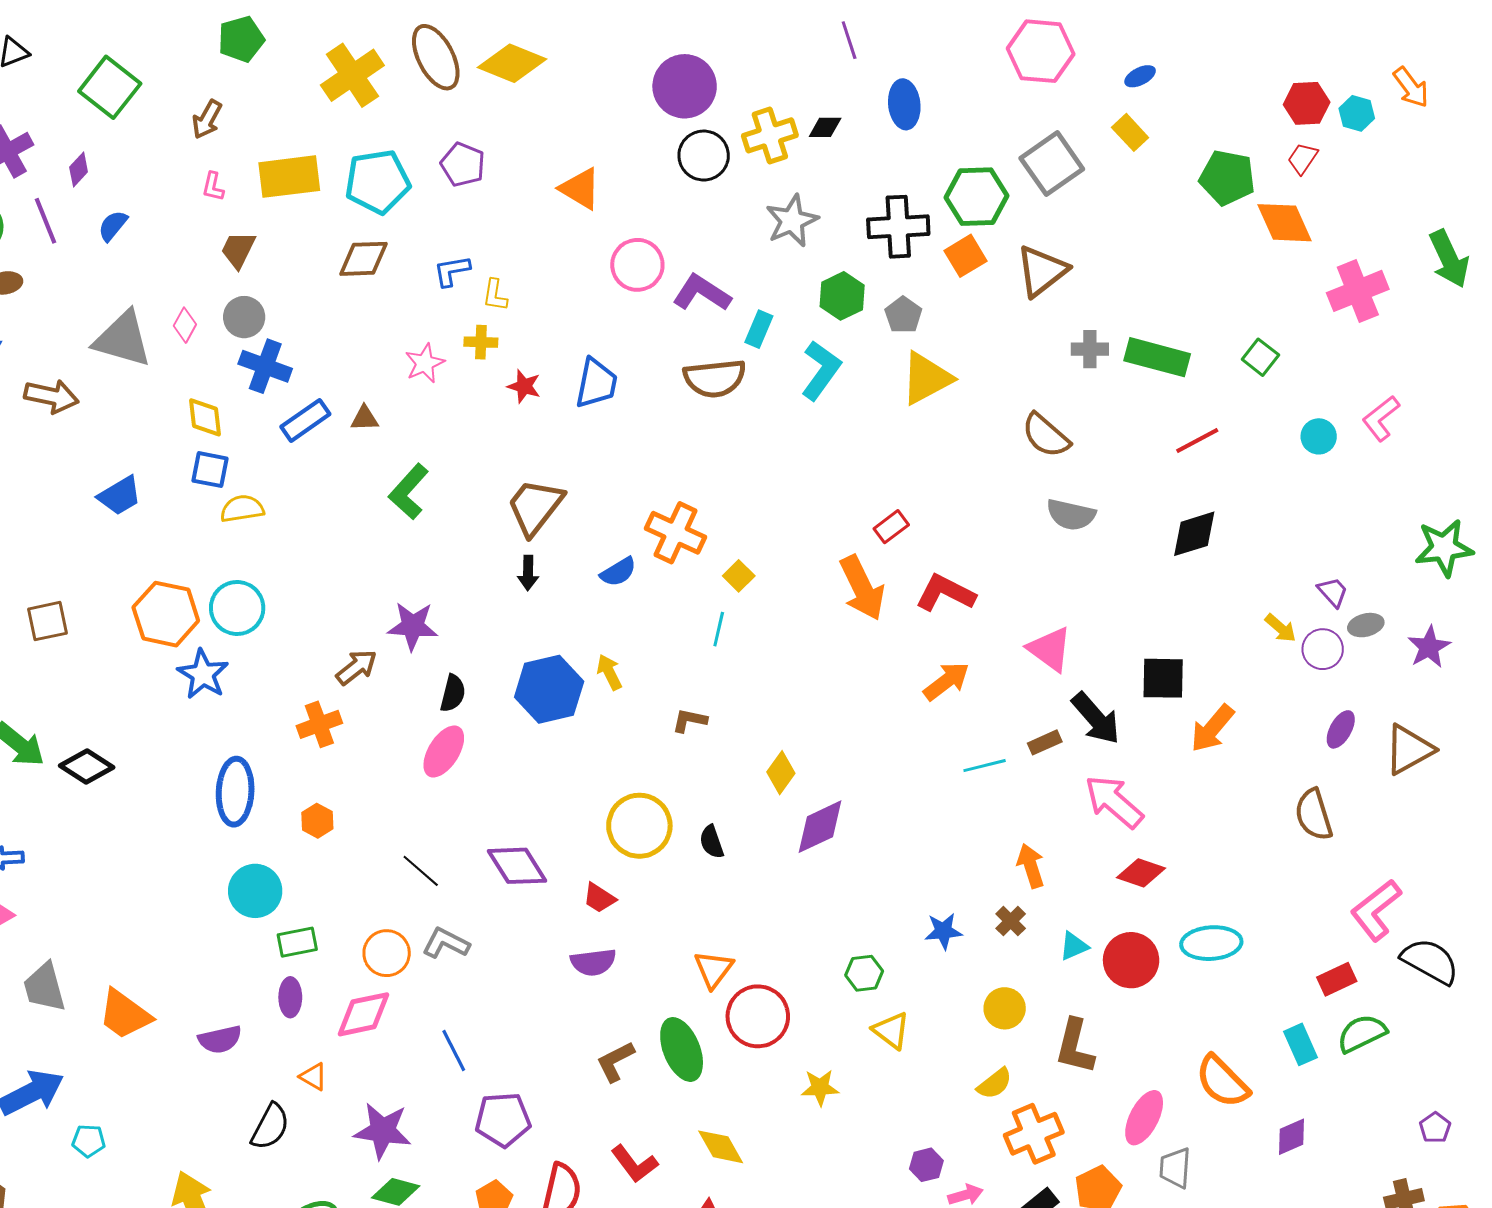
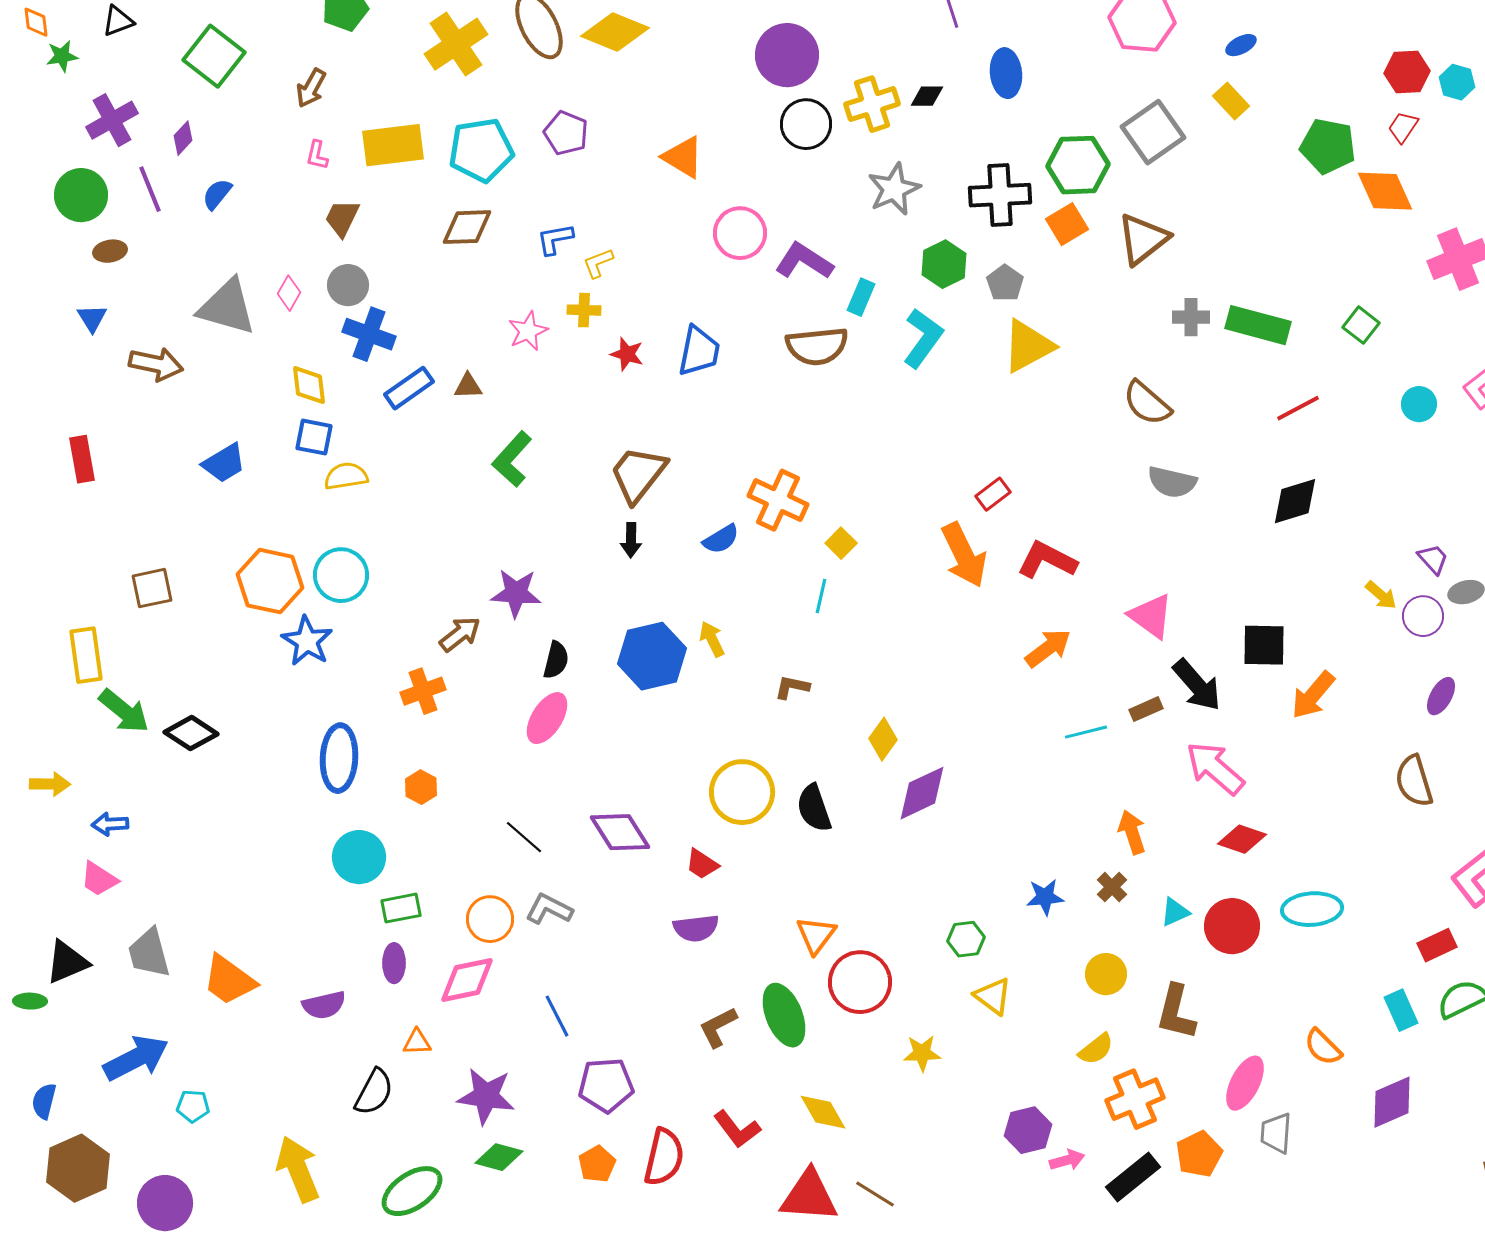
yellow L-shape: (495, 295) -> (598, 263), turned 60
black semicircle: (712, 842) -> (814, 808), size x1.4
orange triangle: (313, 1077) -> (417, 1042), turned -32
orange semicircle: (1222, 1082) -> (1323, 1047), size x0.7
purple diamond: (1292, 1137) -> (1392, 1102), size x1.4
purple hexagon: (926, 1165) -> (1028, 1130), size x1.4

